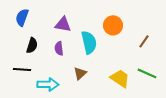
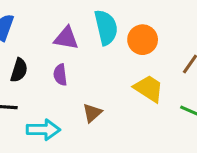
cyan semicircle: (89, 42) -> (106, 27), moved
yellow trapezoid: (120, 78) -> (149, 88), moved

